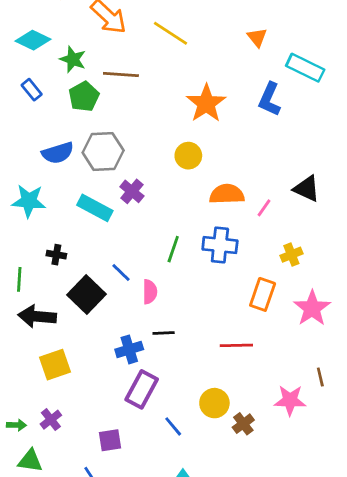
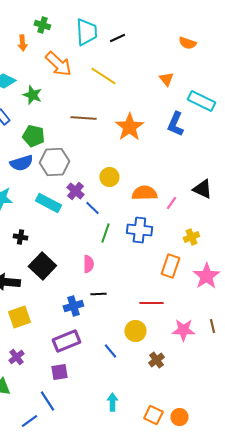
brown line: (121, 75) -> (83, 118), moved
green pentagon: (84, 97) -> (33, 136), moved, turned -30
yellow circle: (188, 156) -> (109, 177), moved
blue line: (121, 272) -> (92, 208), moved
purple rectangle: (142, 389) -> (66, 341), moved, turned 40
pink star: (290, 400) -> (183, 330), moved
yellow circle: (214, 403) -> (135, 331), moved
blue line: (173, 426) -> (110, 351), moved

